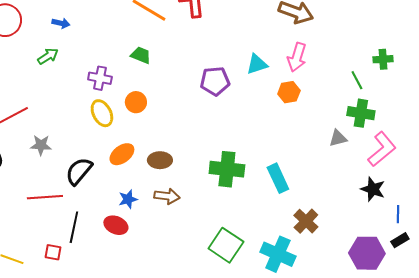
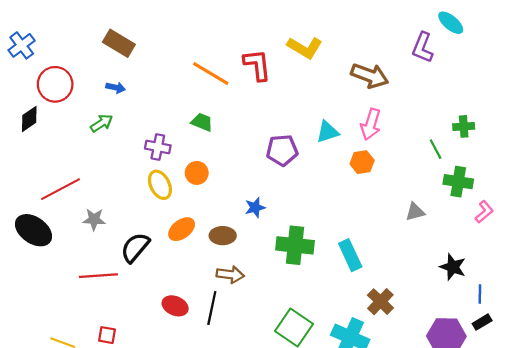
green cross: (361, 113) -> (458, 182), moved
pink L-shape: (382, 149) -> (484, 212), moved, size x0.6
blue star: (128, 199) -> (255, 208), moved
black line: (74, 227) -> (212, 308), moved

